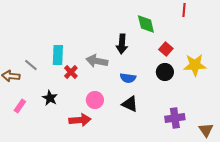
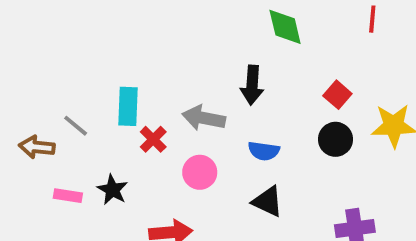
green diamond: (146, 24) -> (285, 27), moved
pink circle: (95, 100) -> (200, 172), moved
pink rectangle: (20, 106) -> (68, 196), moved, turned 64

